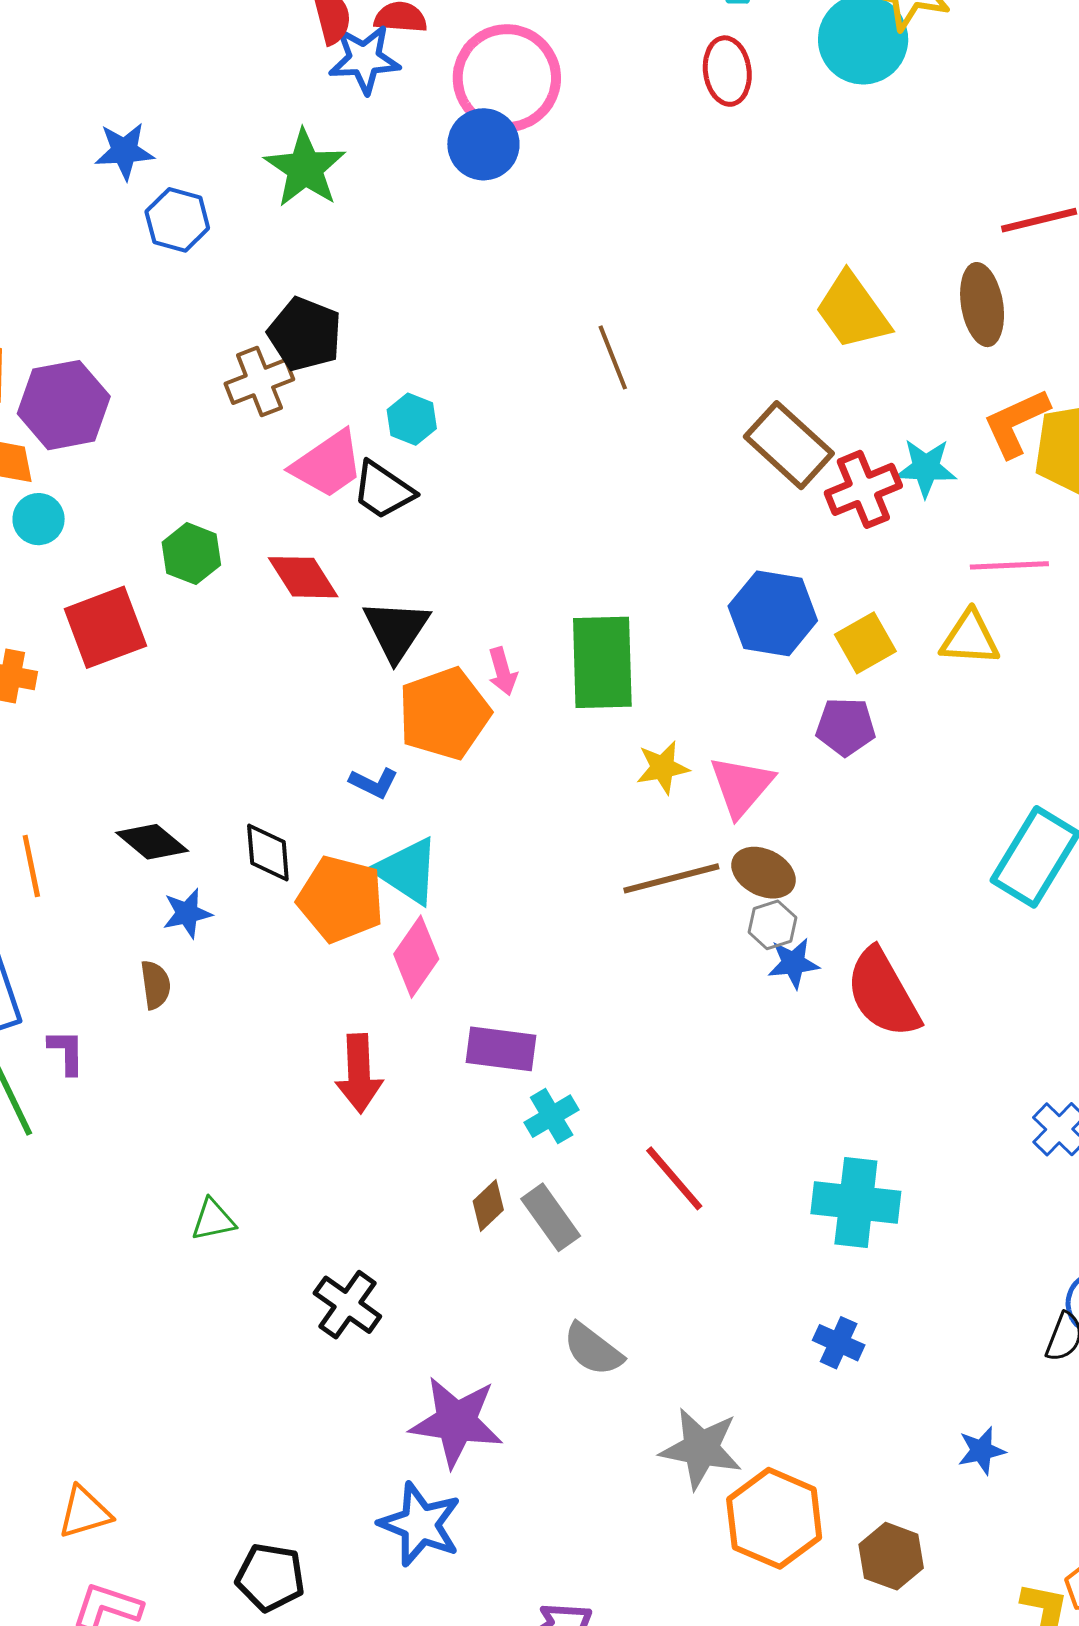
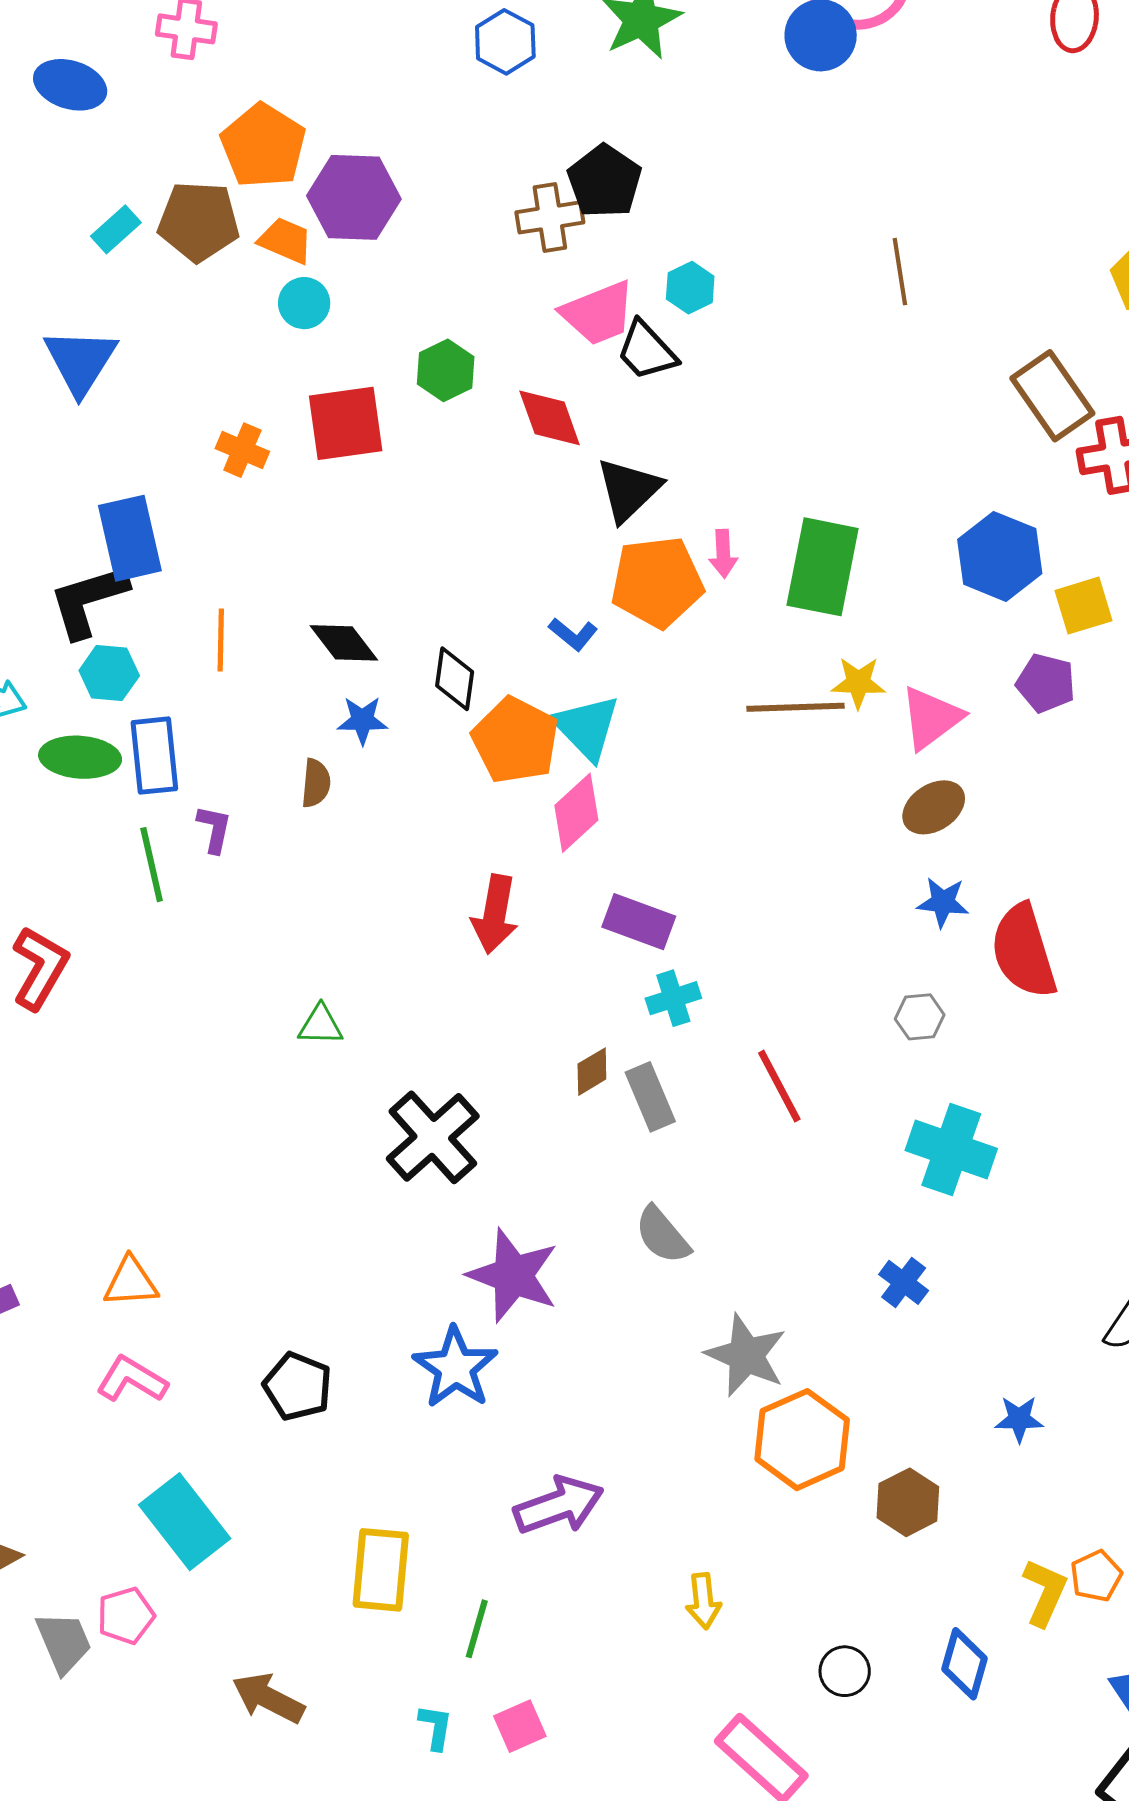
brown ellipse: (764, 873) -> (934, 807), turned -72
brown line: (671, 878) -> (795, 707), moved
gray hexagon: (772, 925) -> (920, 1017), moved
black cross: (347, 1305) -> (433, 1137), size x1.4

